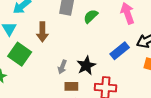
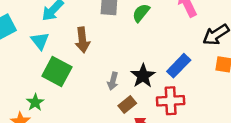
blue rectangle: (120, 51) -> (179, 66), moved
brown rectangle: (71, 86) -> (127, 104), turned -32

